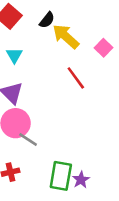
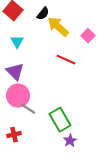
red line: (76, 78) -> (66, 60), turned -30
green rectangle: (61, 176) -> (60, 120), moved, turned -40

